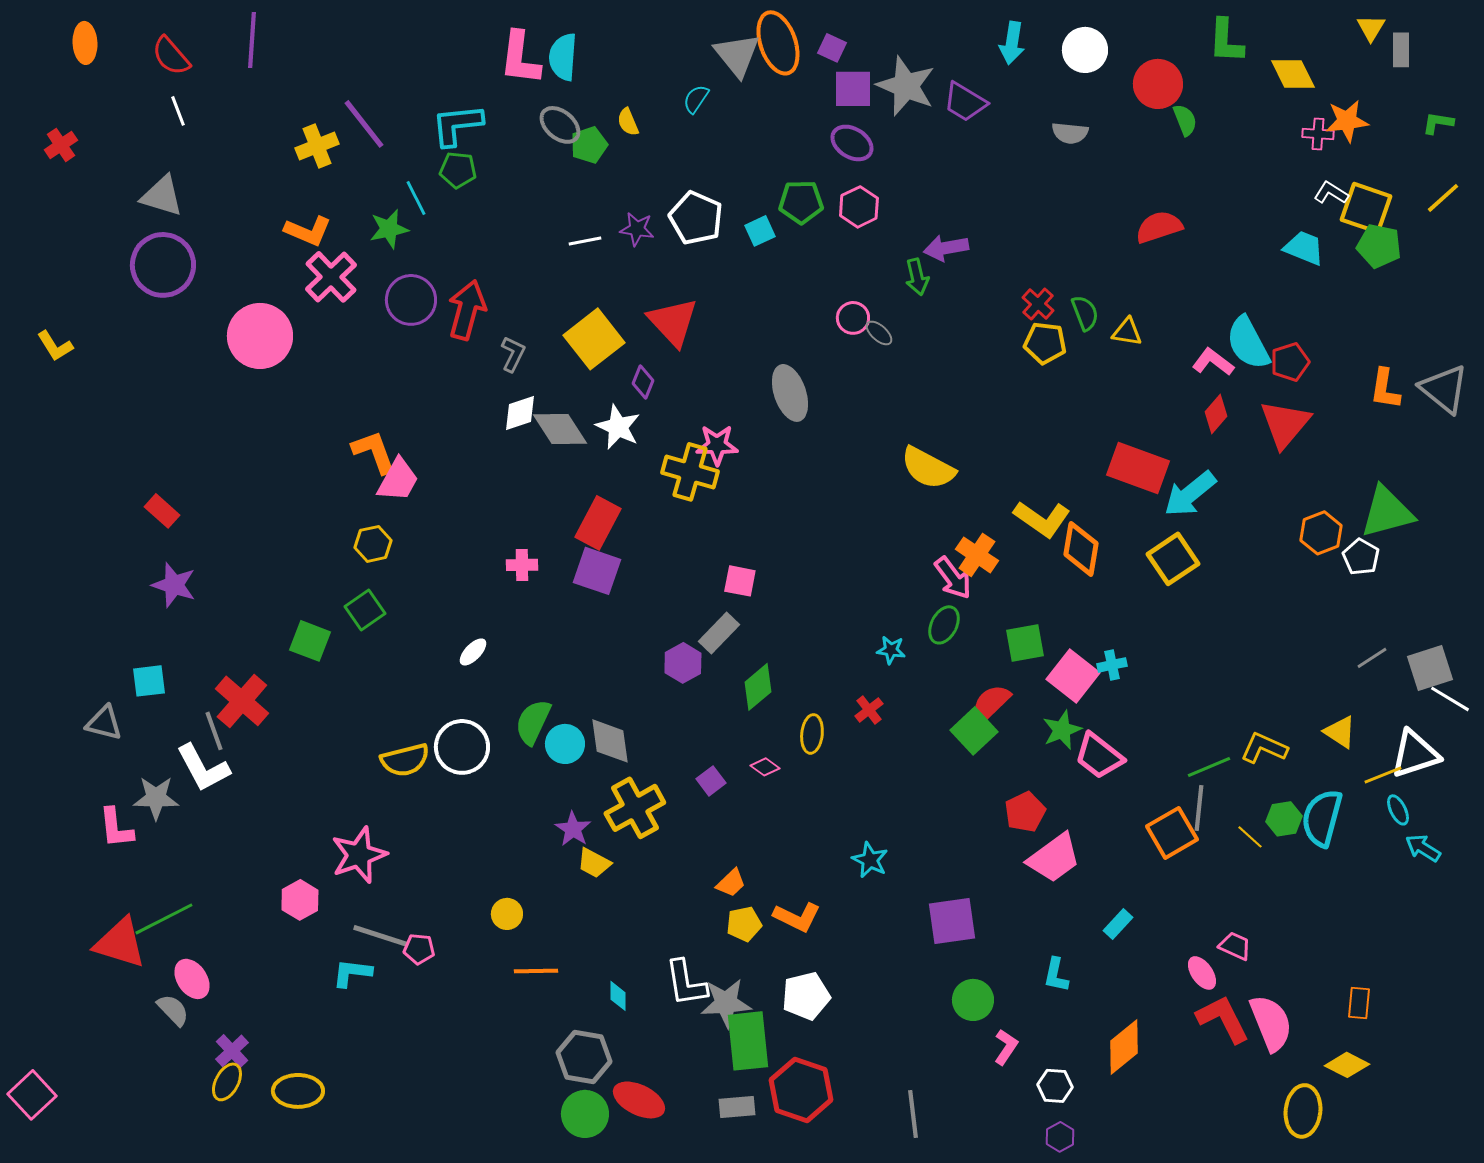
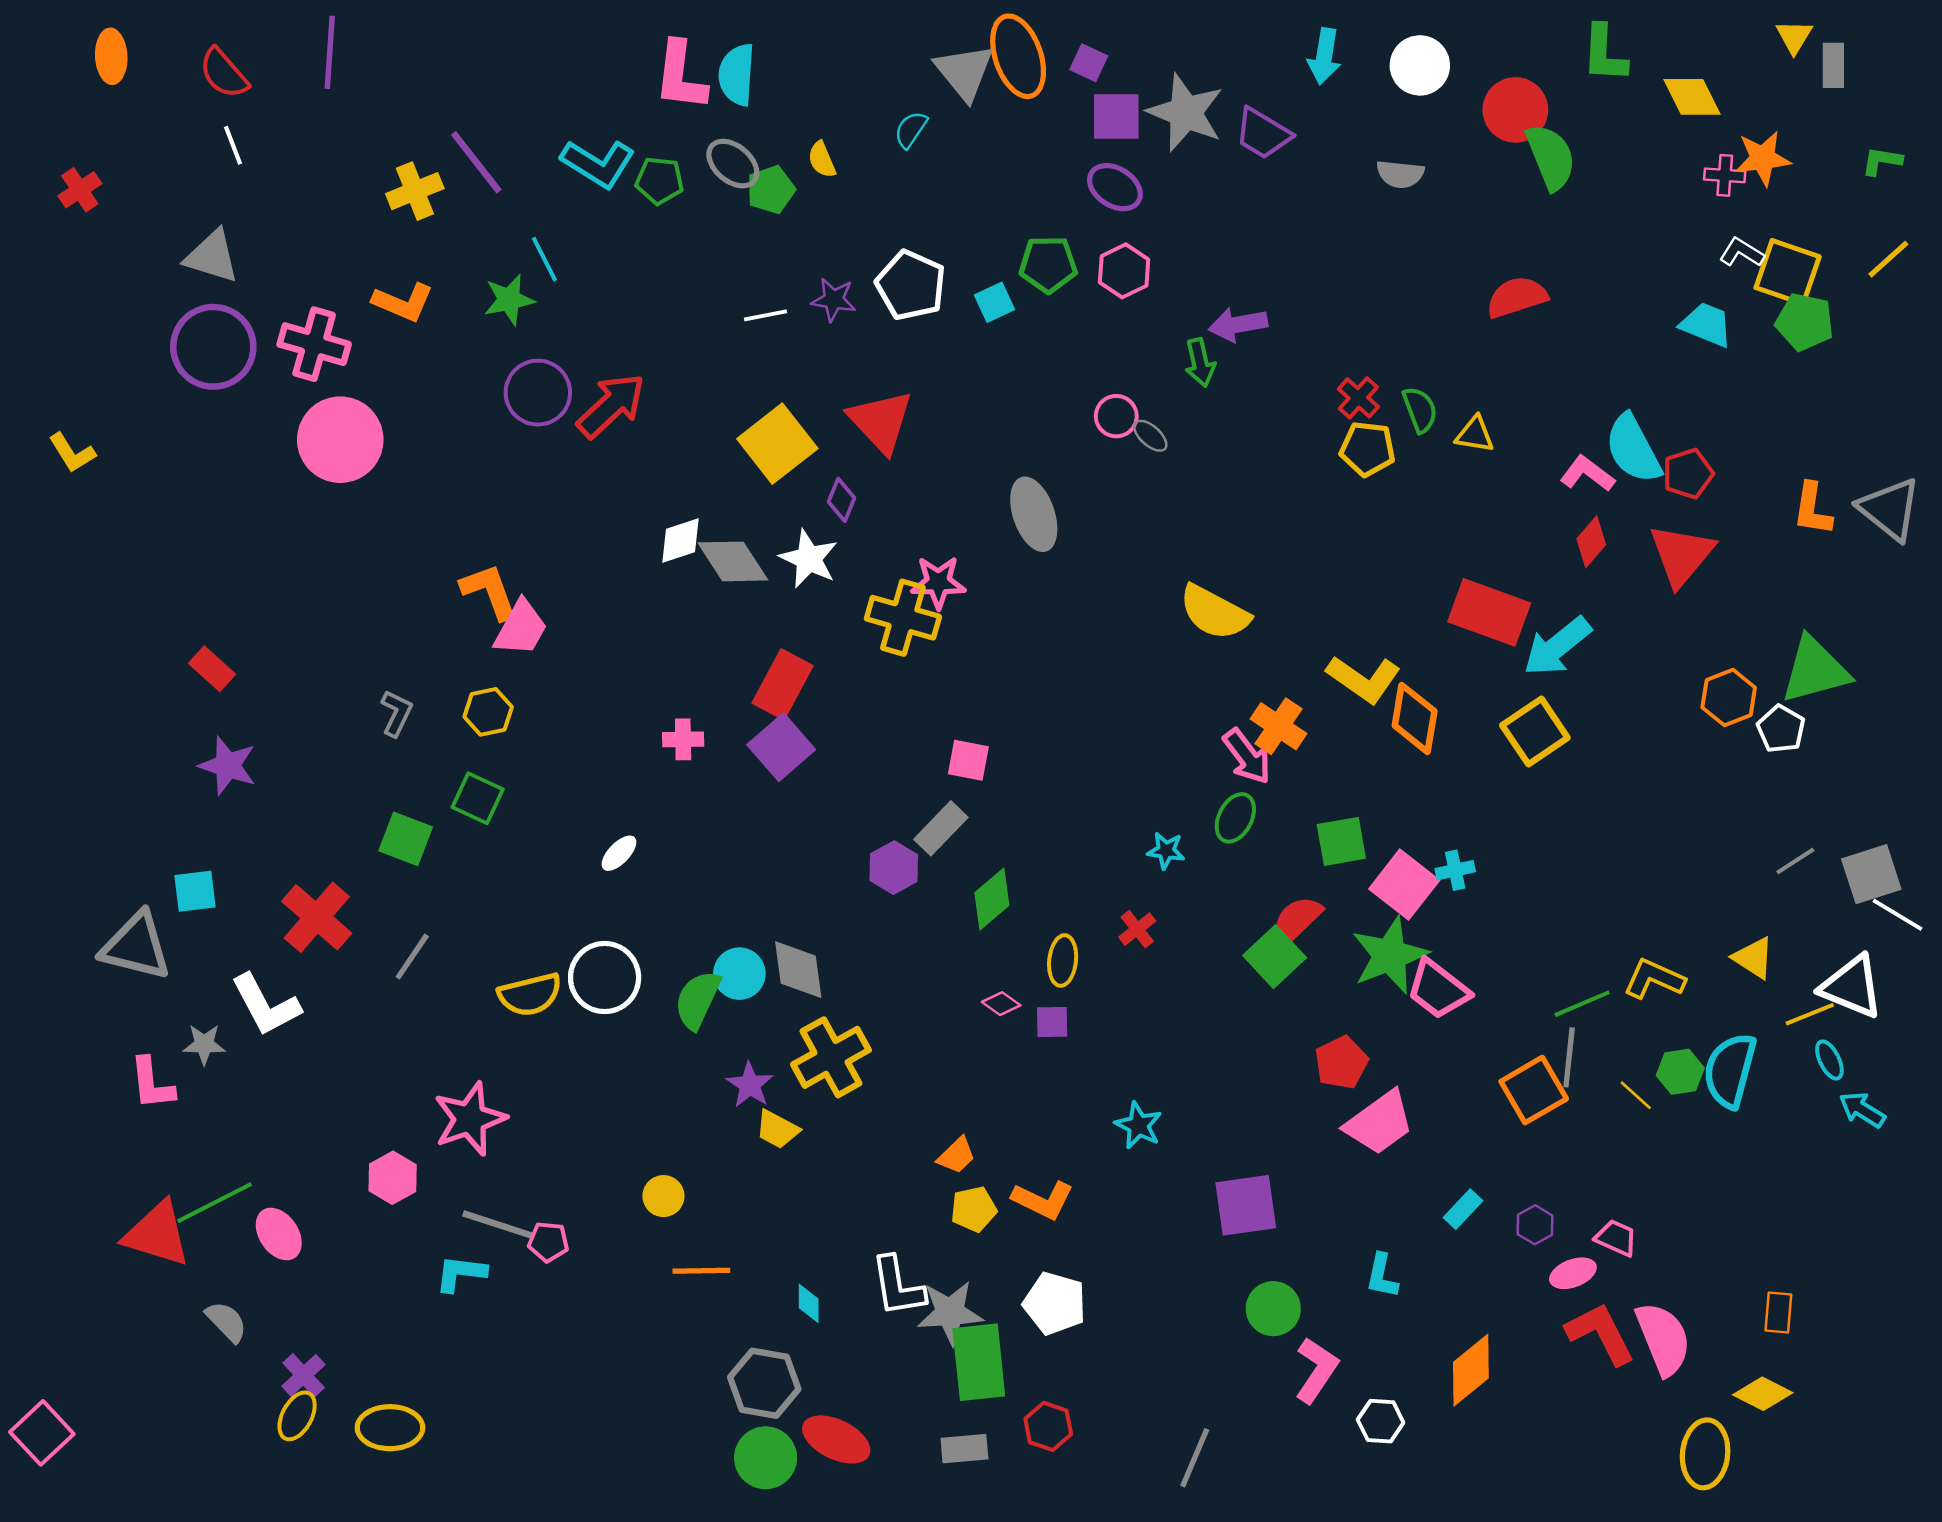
green semicircle: (1185, 120) -> (1551, 157), size x1.6
cyan L-shape: (457, 125) -> (598, 164), turned -142
green pentagon: (458, 170) -> (660, 181), moved
pink cross: (331, 277) -> (314, 344), moved, turned -30
red arrow: (467, 310) -> (611, 406), turned 32
gray L-shape: (513, 354) -> (397, 713), moved
purple square: (597, 571) -> (781, 747), turned 30
green square: (365, 610) -> (478, 798), turned -30
green semicircle: (533, 722) -> (697, 1000), moved
gray triangle: (104, 723) -> (136, 946), size x1.5
green star: (1062, 730) -> (1390, 955), size x1.5
gray line: (214, 731) -> (412, 957), moved, turned 54
white triangle: (1415, 754) -> (1852, 987), turned 40
purple square: (711, 781) -> (1052, 1022), moved, turned 36
gray star: (156, 798) -> (204, 1044), size x0.7
pink ellipse: (1202, 973) -> (1573, 1273), turned -76
pink ellipse: (192, 979) -> (279, 1234), moved
white pentagon: (806, 996) -> (1055, 1303), turned 30
pink L-shape: (1006, 1047) -> (1316, 1370), size x1.4
red hexagon: (801, 1090) -> (1048, 1426), size x0.6
gray line: (913, 1114) -> (1195, 1458), turned 30
purple hexagon: (1060, 1137) -> (1535, 1225), moved

